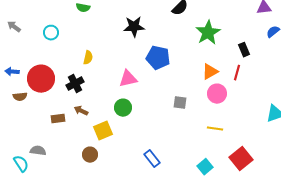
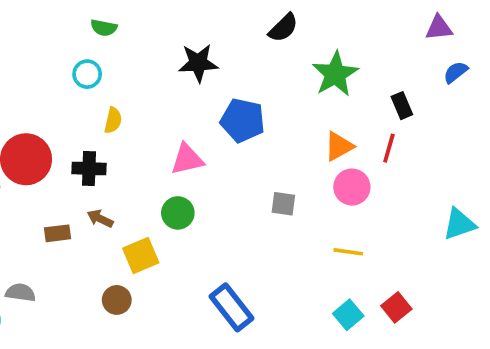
cyan circle: (51, 33) -> (87, 74), moved
black cross: (75, 84) -> (89, 169), turned 30
blue rectangle: (152, 159) -> (232, 307), size x1.4
red square: (241, 159) -> (396, 307), size x0.7
cyan square: (205, 167) -> (348, 315), moved

